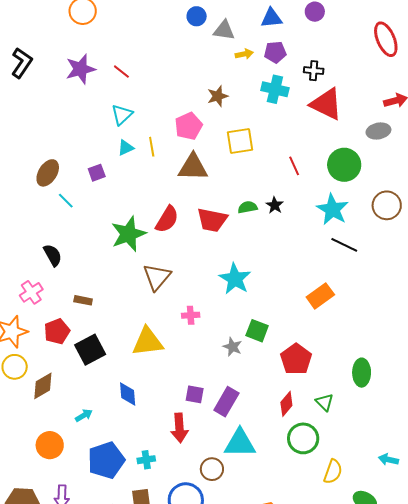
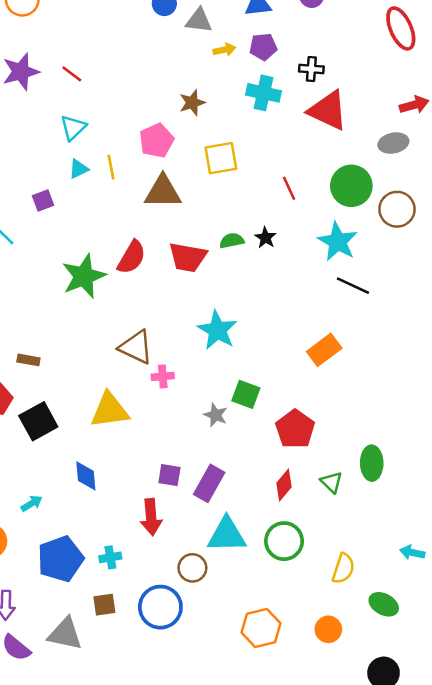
brown circle: (387, 205) -> (397, 209), moved
brown triangle: (157, 277) -> (136, 347), moved, turned -44
green ellipse: (362, 373) -> (372, 463), moved
green circle: (303, 438) -> (284, 541), moved

